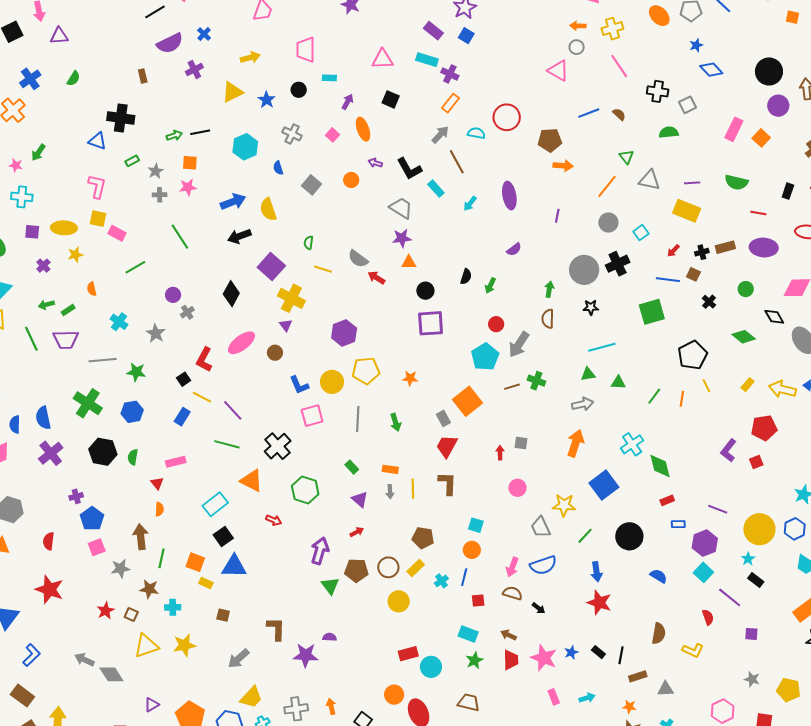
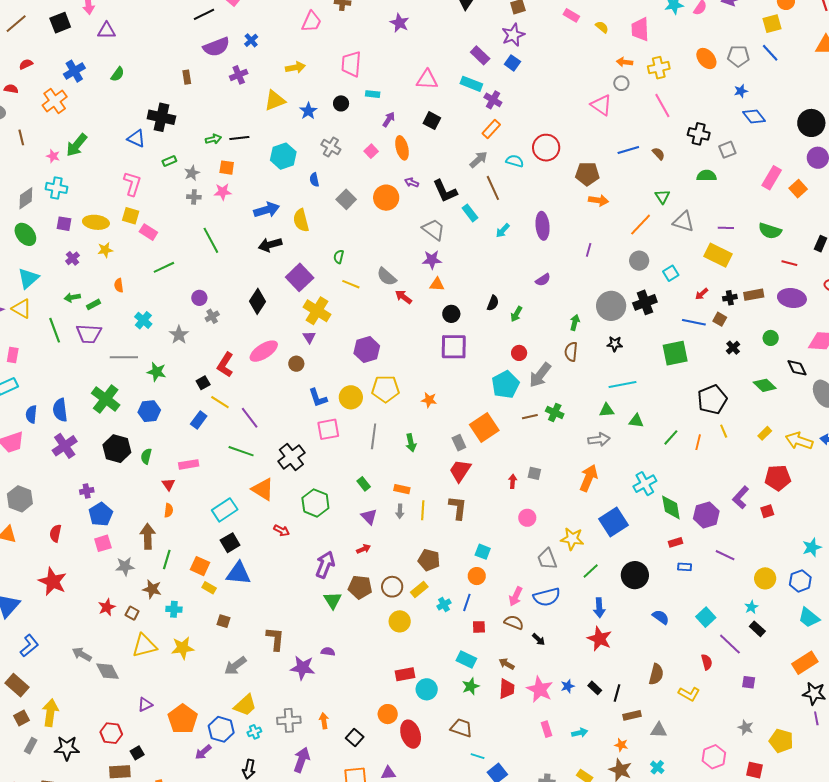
green arrow: (38, 152) -> (77, 145), size x1.4
orange circle: (351, 180) -> (386, 198), size x1.6
yellow circle: (759, 529) -> (765, 578), size x0.7
purple hexagon: (705, 543) -> (706, 515), moved

